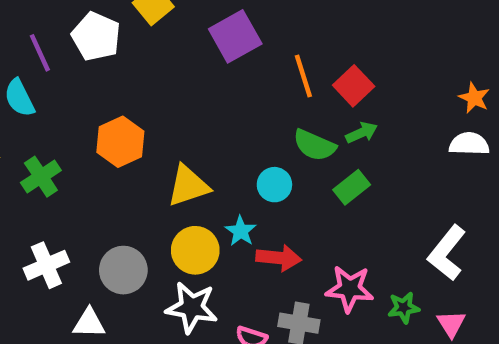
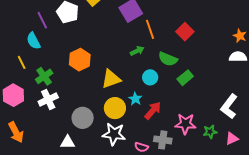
orange line: (303, 76) -> (150, 29), moved
green arrow: (362, 133) -> (137, 51), moved
red arrow: (279, 258) -> (153, 111), turned -54
white cross: (46, 265) -> (48, 99), moved
pink triangle: (451, 324) -> (232, 139), turned 40

